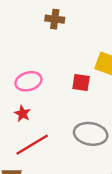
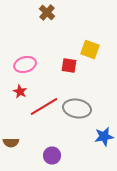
brown cross: (55, 19) -> (47, 13), turned 35
red line: (32, 145) -> (44, 107), moved

